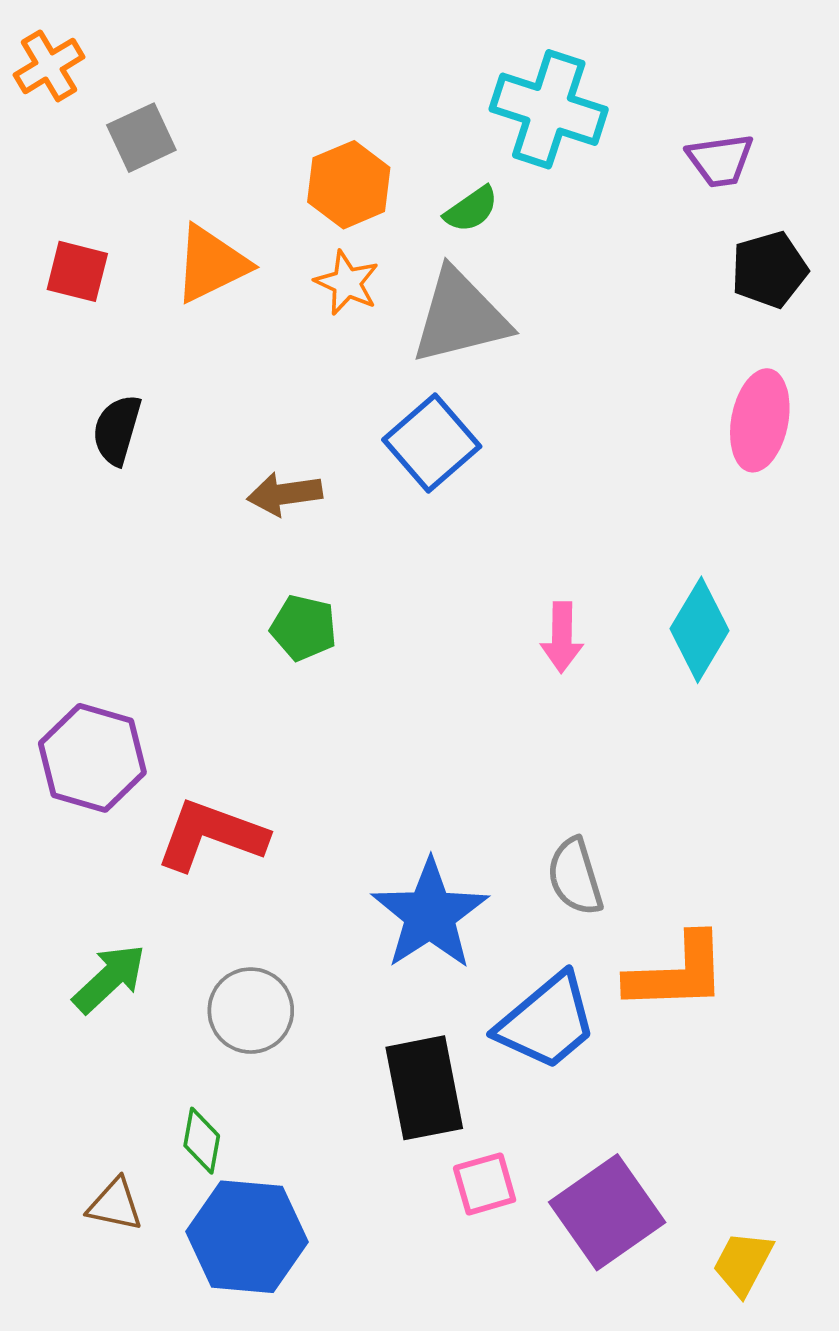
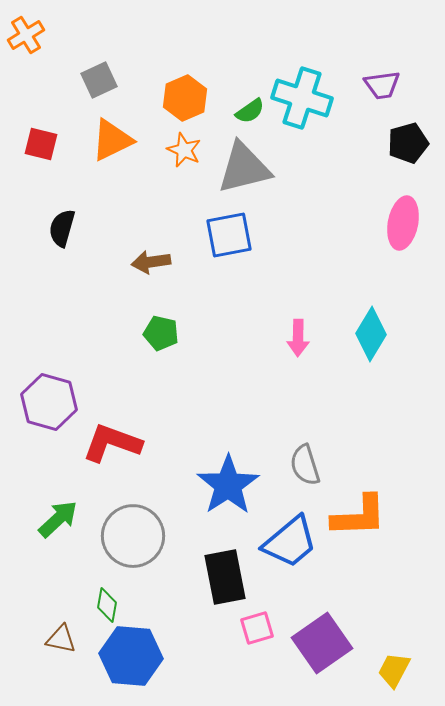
cyan cross: (549, 109) -> (302, 98), moved
gray square: (141, 138) -> (99, 80), moved
blue square: (432, 443) -> (229, 235), turned 30
gray circle: (251, 1011) -> (133, 536), size x1.4

